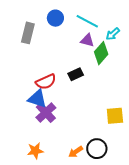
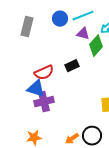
blue circle: (55, 18) -> (60, 19), moved
cyan line: (87, 21) -> (83, 16), turned -50
purple cross: (46, 113) -> (44, 102), turned 30

